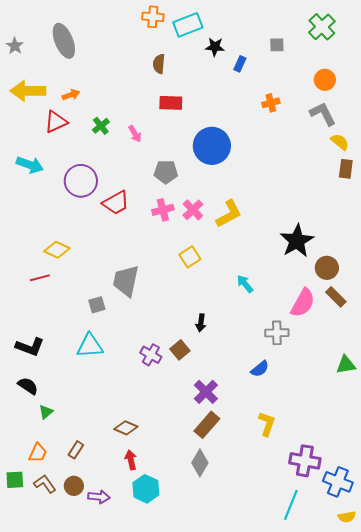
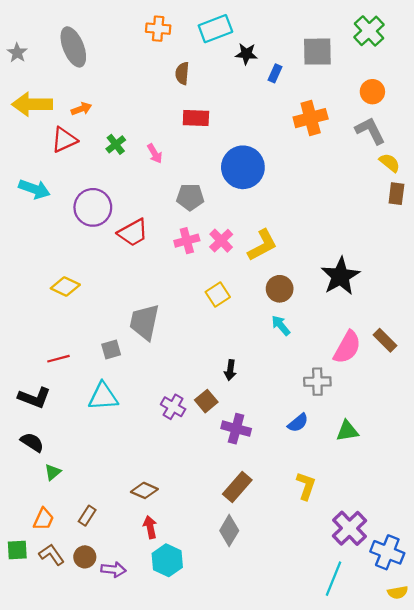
orange cross: (153, 17) -> (158, 29), moved
gray square: (277, 45) -> (317, 52), size x1.8
orange cross: (271, 103) -> (311, 118), size x1.6
brown circle: (327, 268) -> (280, 289), moved
red line: (40, 278) -> (58, 359), moved
green triangle: (346, 365) -> (347, 431), moved
purple cross: (206, 392) -> (236, 429), moved, turned -30
purple cross: (305, 461) -> (350, 528), turned 36

